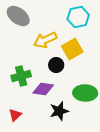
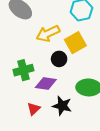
black star: (59, 111) -> (62, 106), turned 30
red triangle: (15, 115) -> (34, 109), moved

